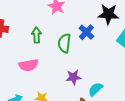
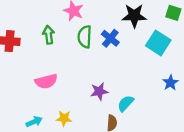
green arrow: (36, 35) -> (49, 35), moved
green semicircle: (64, 43) -> (85, 37), moved

